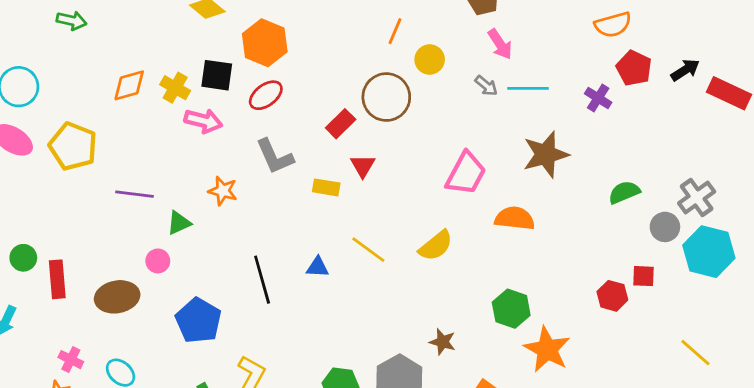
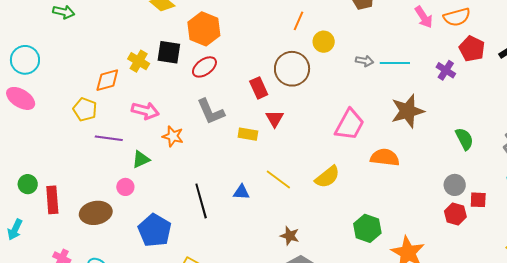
pink arrow: (500, 44) -> (424, 17), moved
orange diamond: (129, 85) -> (107, 80), moved
gray arrow: (486, 86) -> (365, 61), turned -30
pink arrow: (203, 121) -> (145, 111), moved
red rectangle: (341, 124) -> (259, 88), turned -70
yellow pentagon: (73, 146) -> (85, 109), moved, size x0.7
green semicircle: (624, 192) -> (464, 139), turned 85
gray circle: (665, 227) -> (455, 185), moved
green hexagon: (511, 309) -> (367, 228), moved
brown star: (443, 342) -> (290, 236), moved

